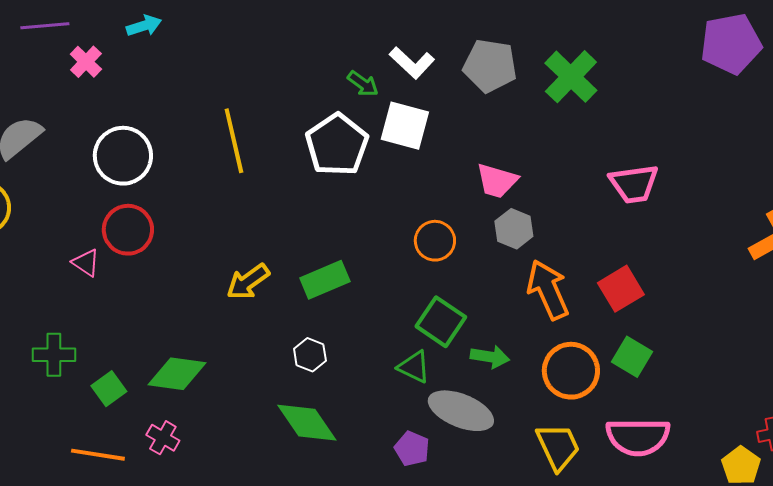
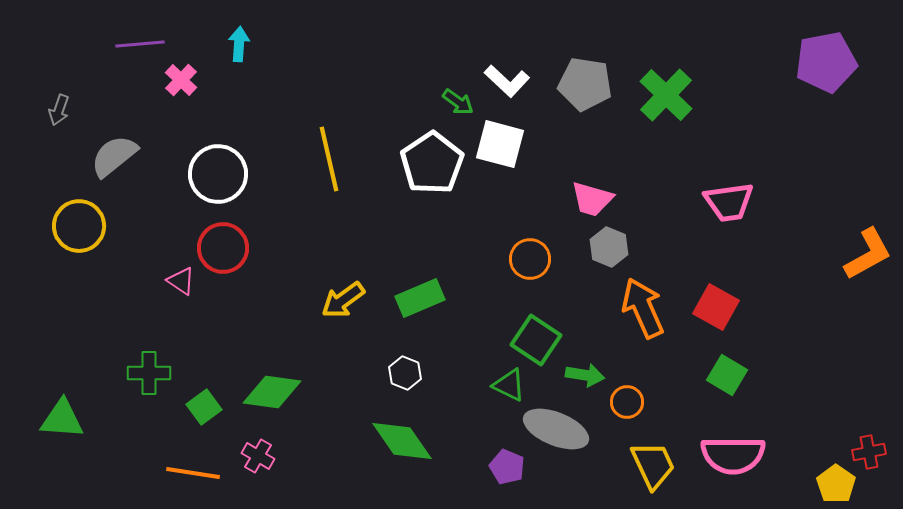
cyan arrow: (144, 26) -> (239, 44), turned -68
red square: (621, 289) -> (716, 307), turned -30
orange circle: (571, 371) -> (627, 402), moved, size x0.6

